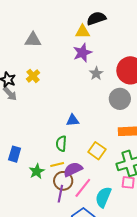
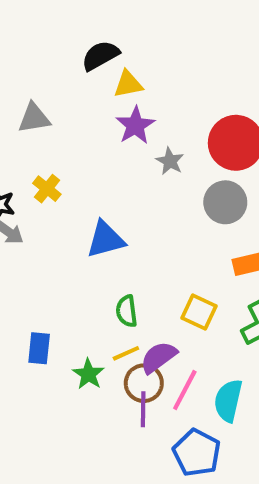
black semicircle: (96, 18) -> (100, 56), moved
blue triangle: (73, 120) -> (106, 240), moved, size x1.5

